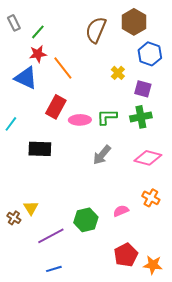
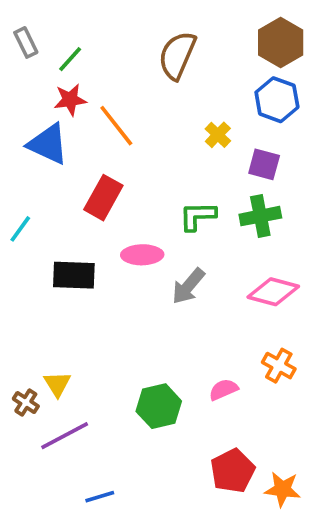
brown hexagon: (134, 22) -> (281, 42), moved
pink ellipse: (80, 120) -> (142, 255), moved
purple line: (51, 236) -> (65, 436), moved

